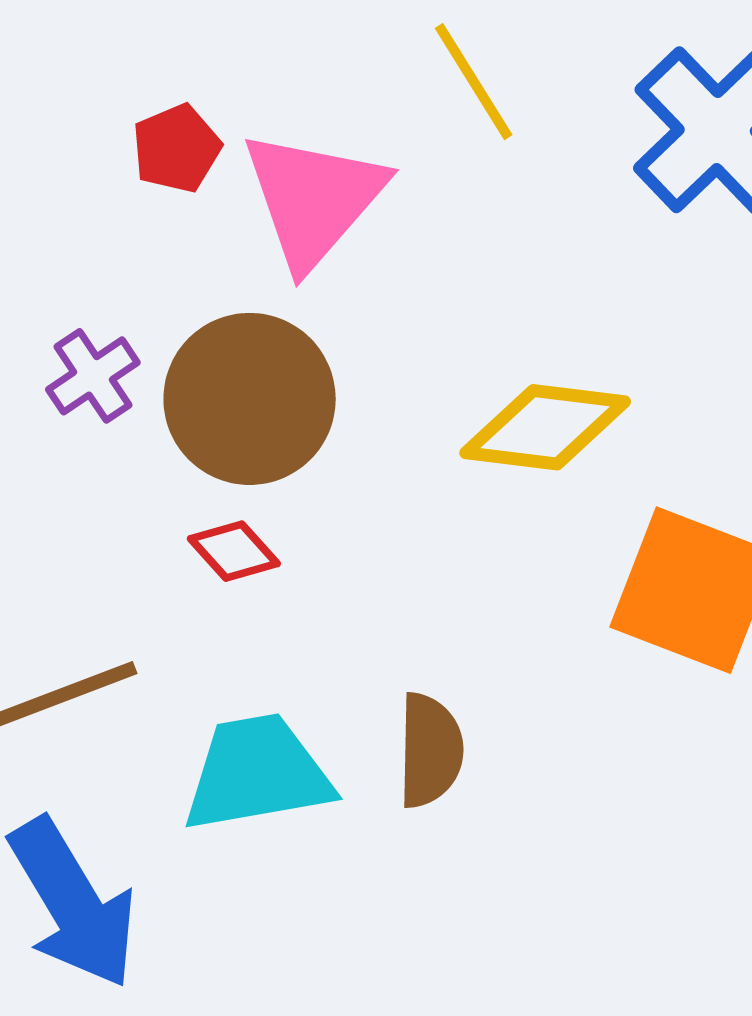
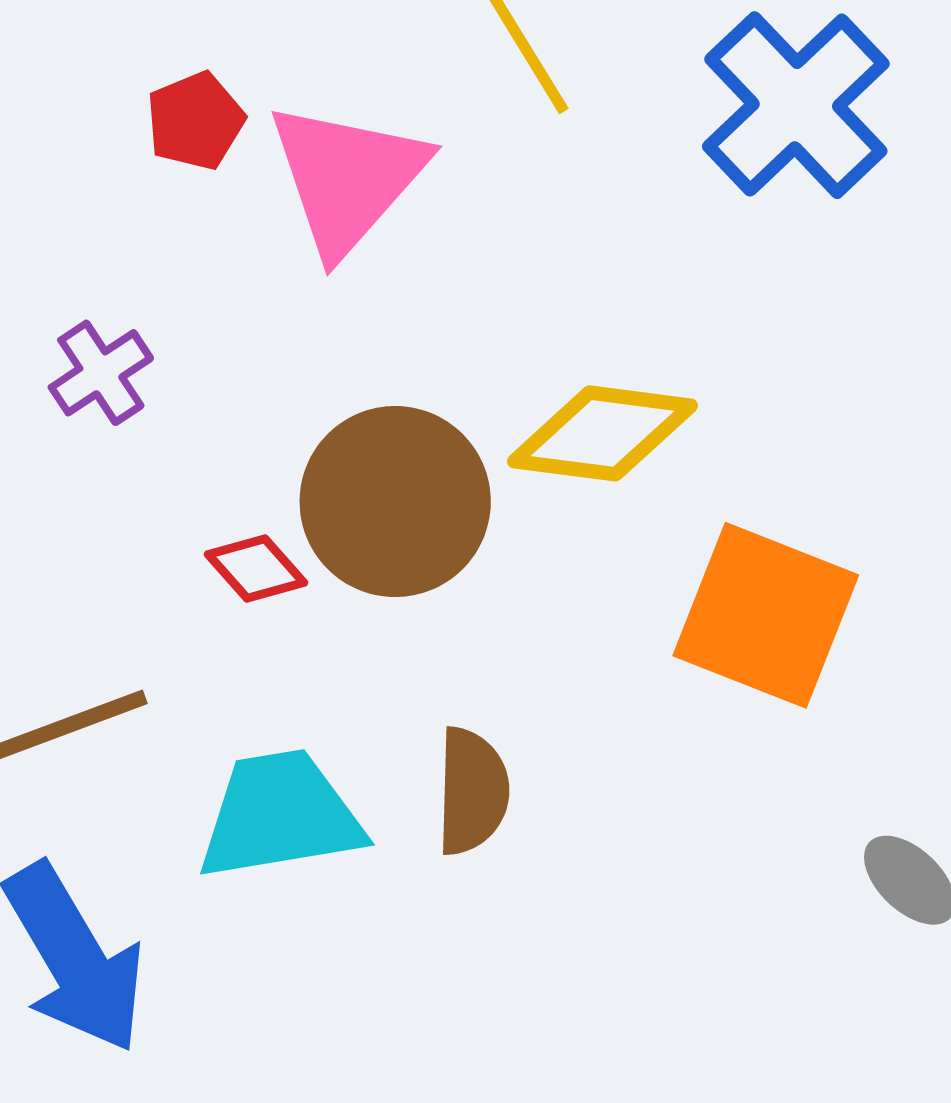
brown circle: (250, 399) -> (395, 502), moved

